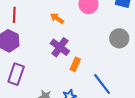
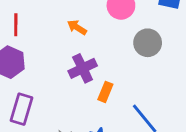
gray circle: (119, 38) -> (148, 43), moved
purple cross: (60, 47) -> (83, 68), turned 30

